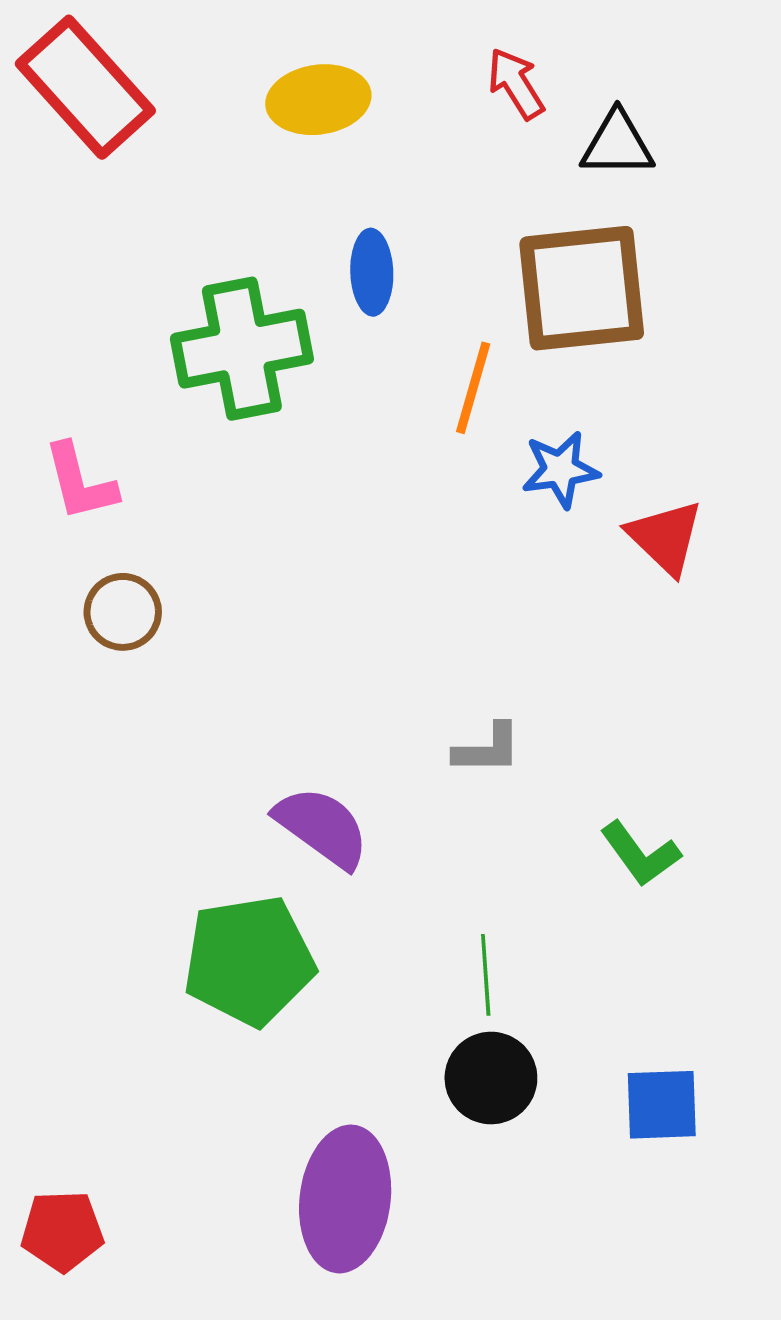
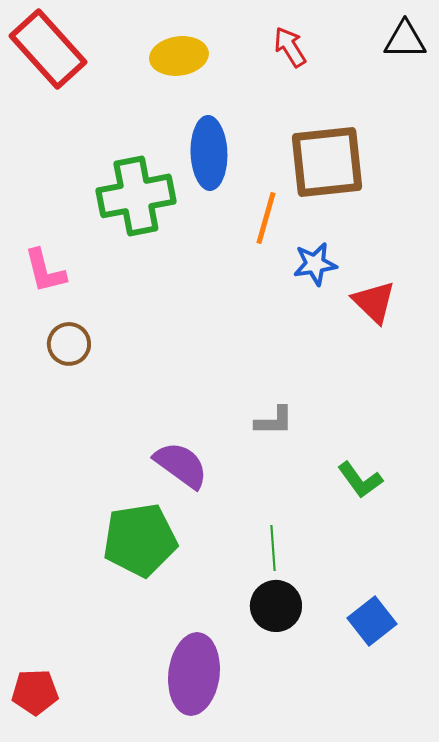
black triangle: (617, 144) -> (405, 40), moved
blue ellipse: (372, 272) -> (209, 153), size x1.5
blue square: (662, 1105) -> (372, 621), turned -36

